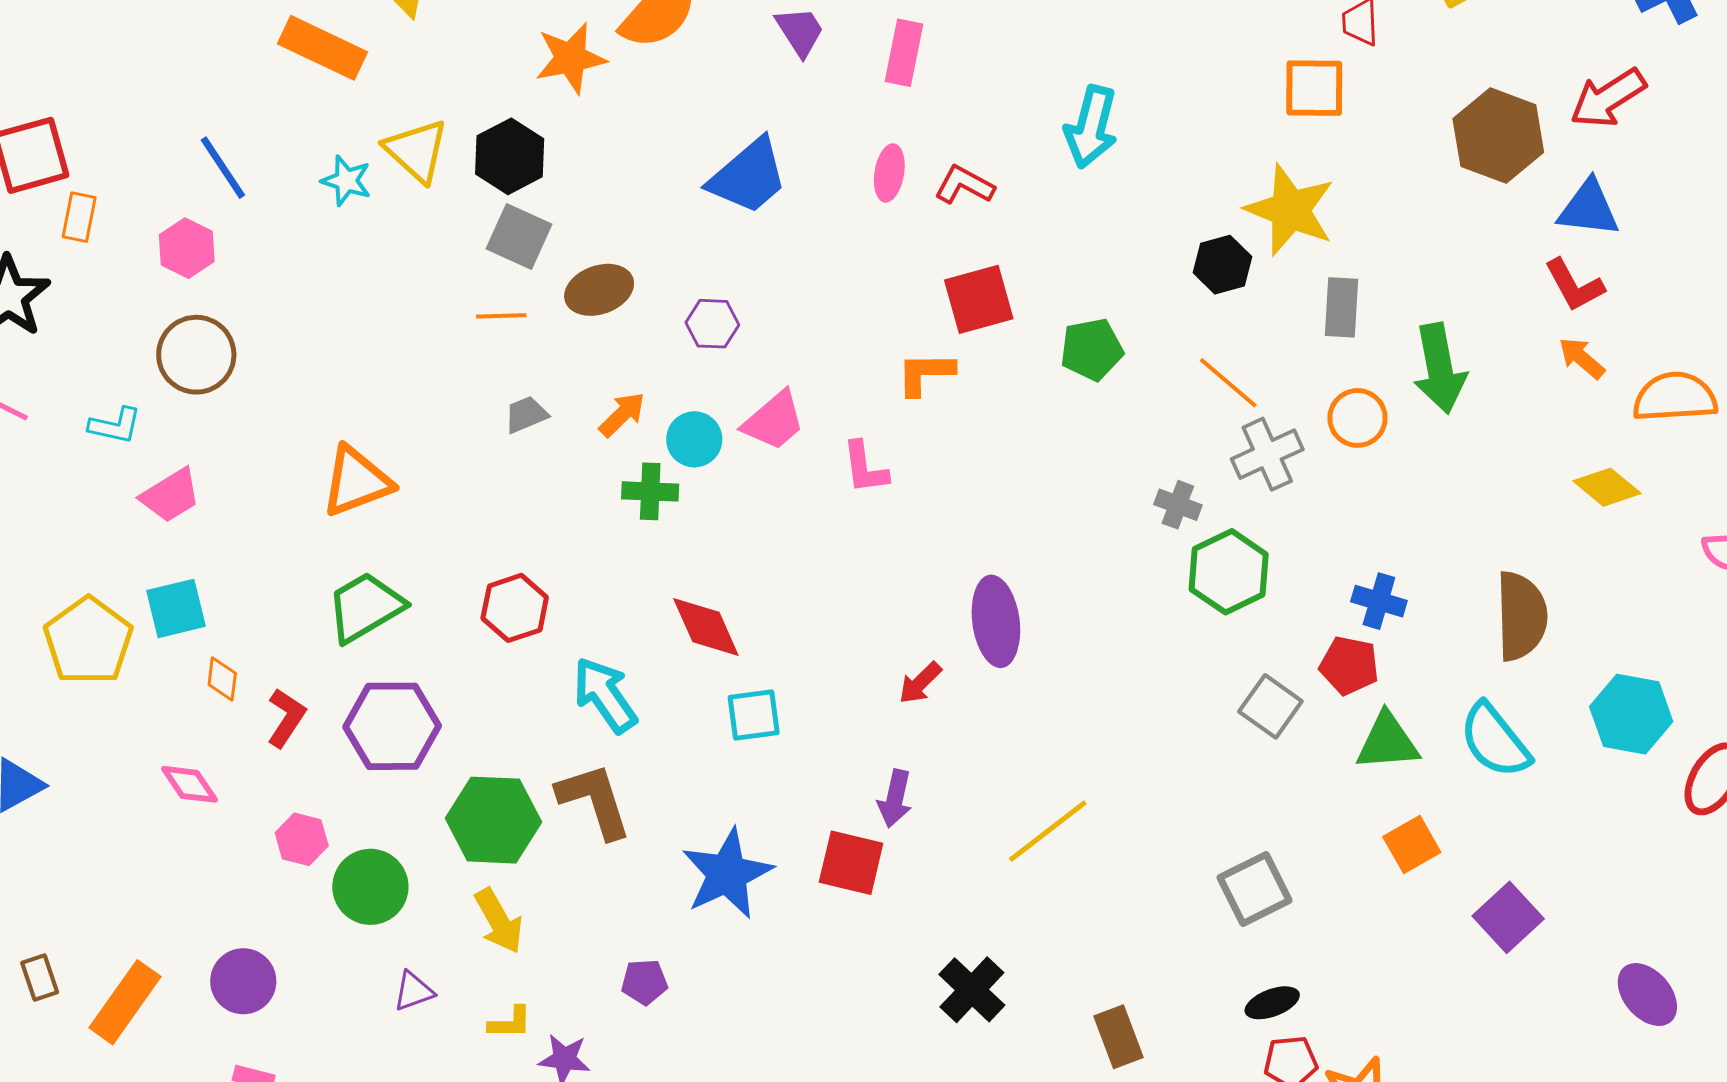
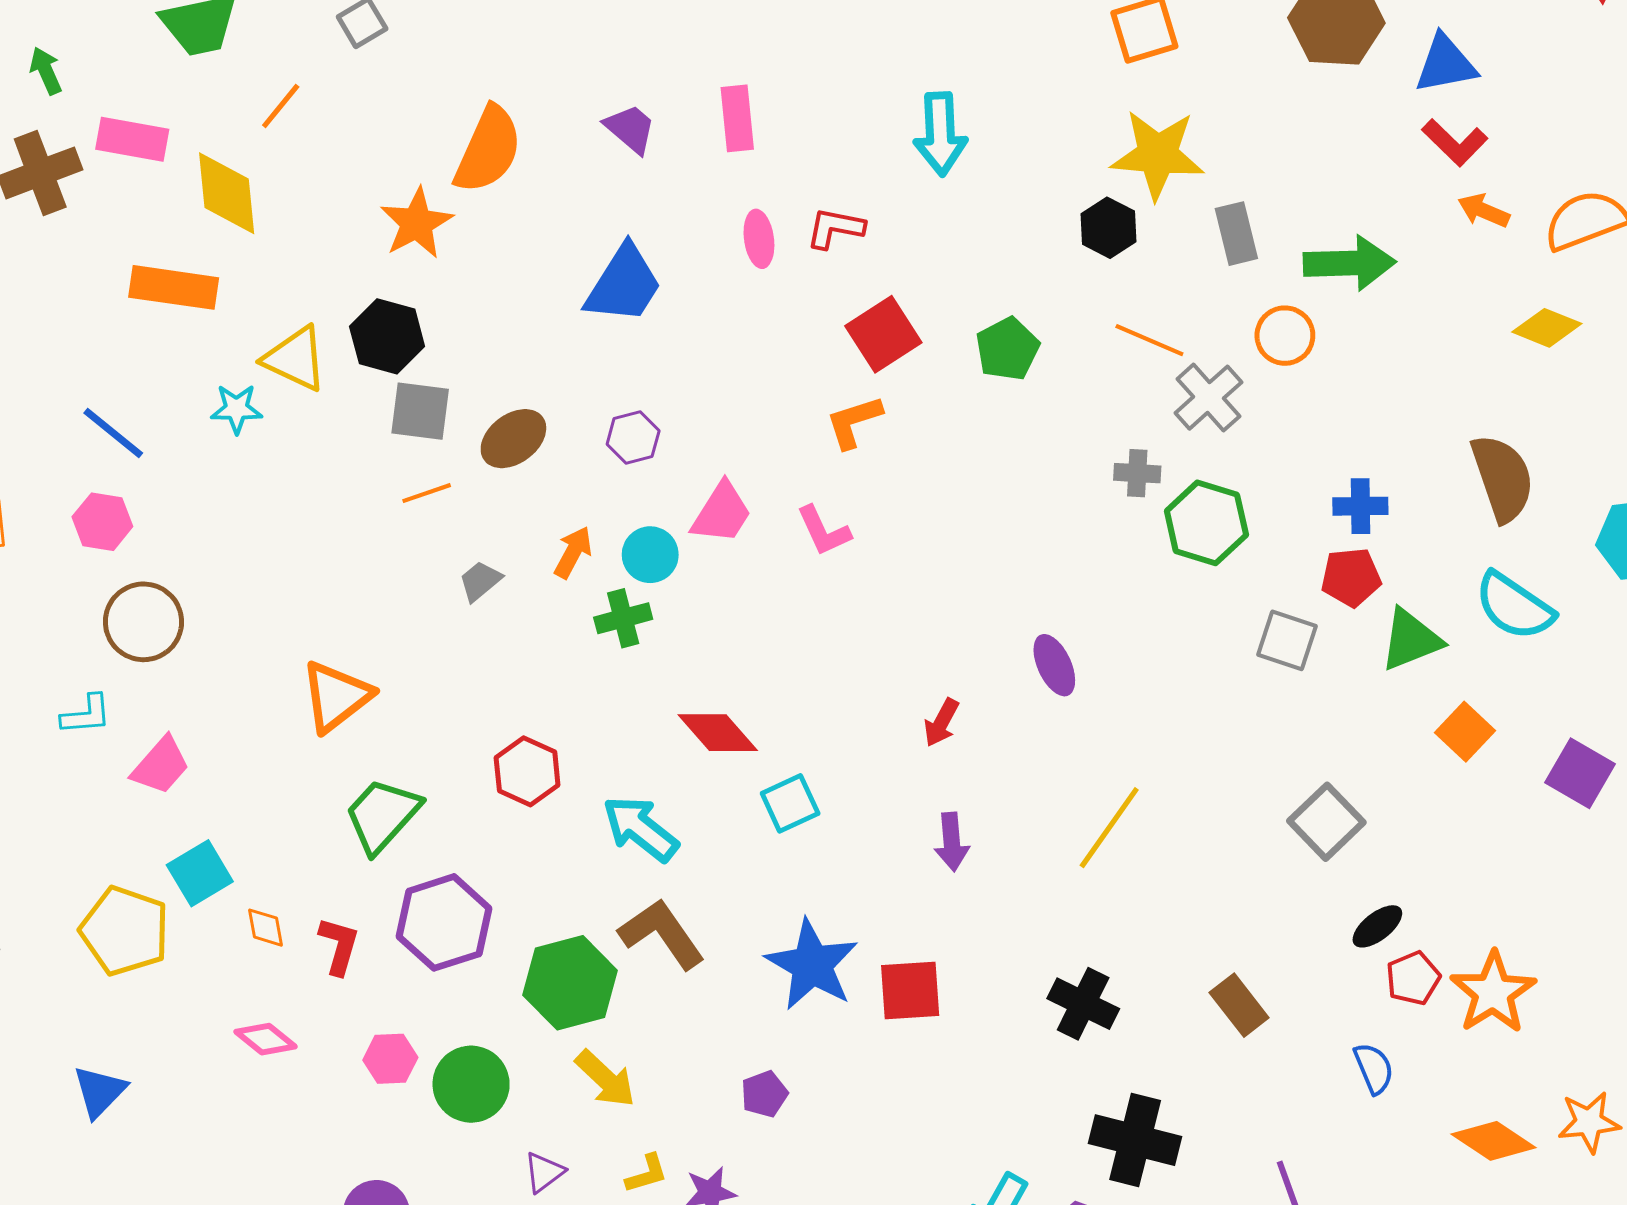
green arrow: (1440, 368) -> (1349, 263), turned -64
purple ellipse: (996, 621) -> (1054, 665), moved, size x0.7
red square: (851, 863) -> (910, 991), moved

